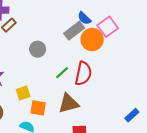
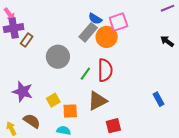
pink square: (108, 27) -> (118, 22), turned 30
gray circle: (38, 49) -> (58, 57), size x1.5
blue rectangle: (132, 115) -> (158, 99), turned -64

